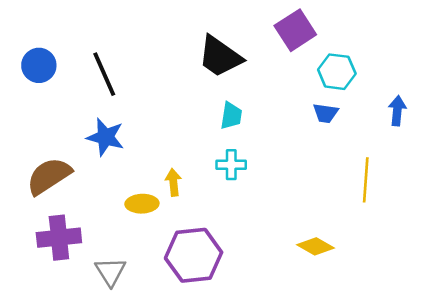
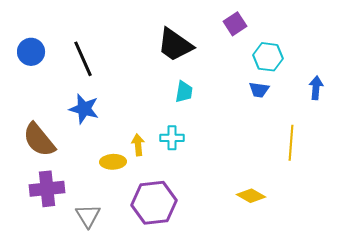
purple square: (295, 30) -> (235, 24), size x0.7
cyan cross: (231, 165) -> (172, 138), moved
brown semicircle: (49, 176) -> (39, 140), turned -96

